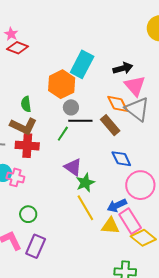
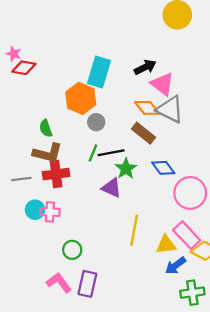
black line: (80, 121) -> (111, 153), moved
green star: (85, 183) -> (126, 169), moved
blue arrow: (117, 205) -> (175, 266), moved
yellow line: (85, 208) -> (134, 230), turned 52

